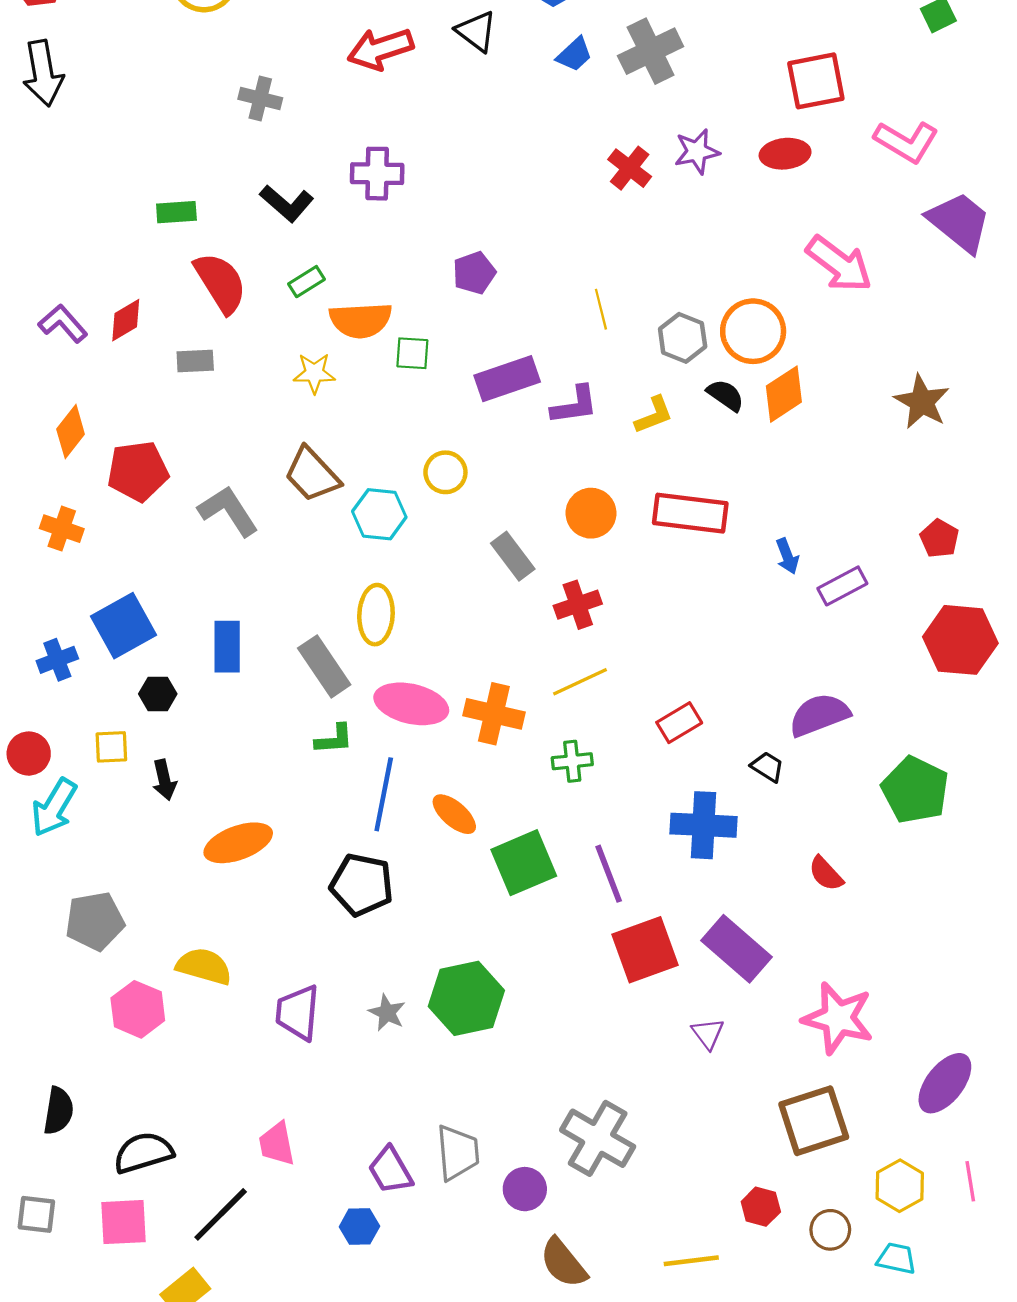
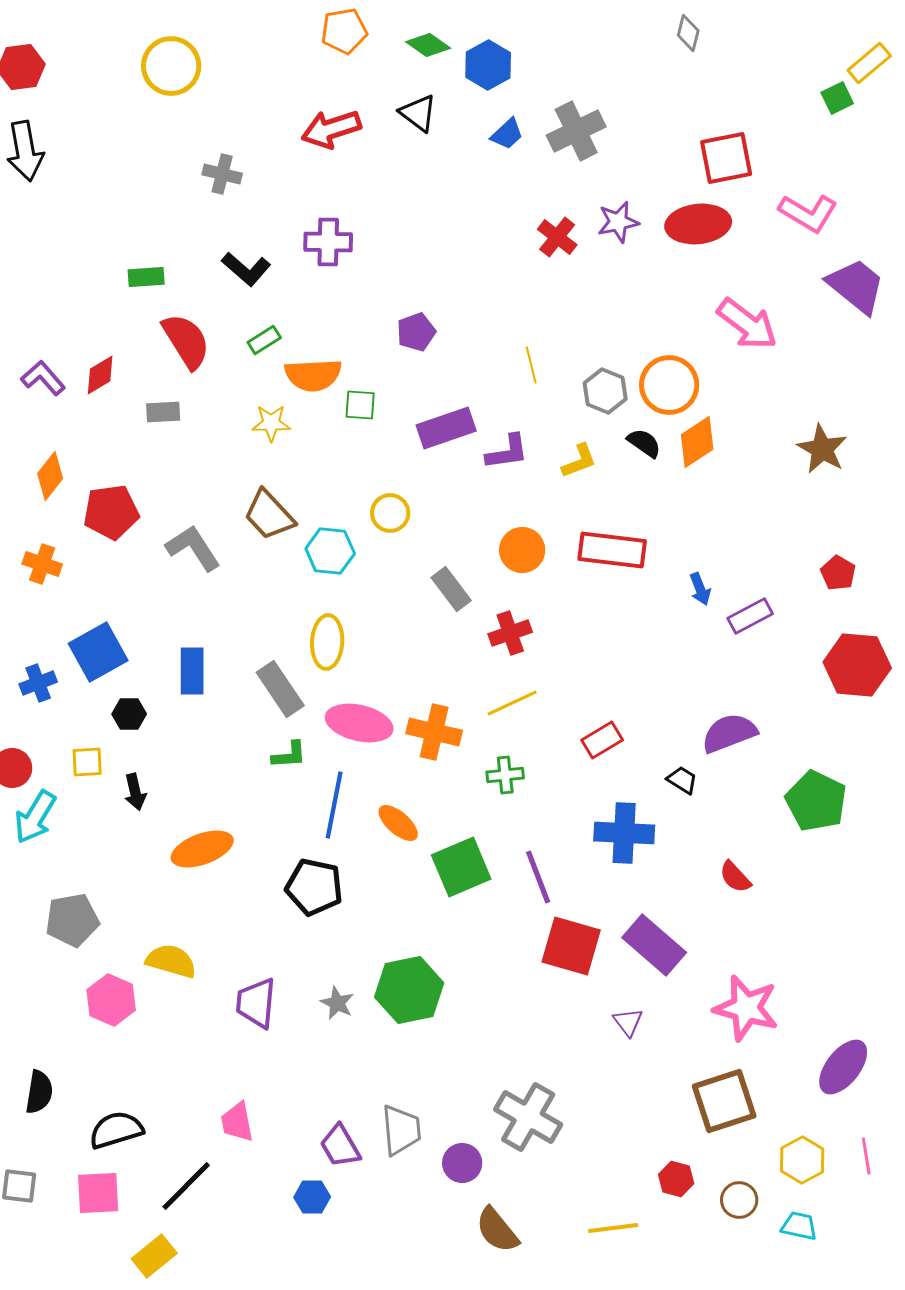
red ellipse: (785, 154) -> (698, 224), size x1.4
red square: (645, 950) -> (571, 946), turned 36

